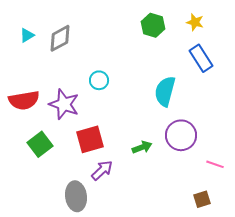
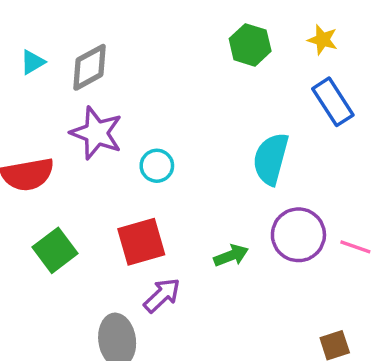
cyan circle: (99, 80) -> (157, 166), moved
purple star: (64, 104) -> (96, 133), moved
pink line: (215, 164) -> (355, 247), moved

